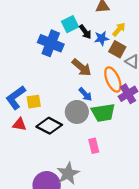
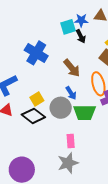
blue star: (102, 38) -> (81, 20), moved
blue cross: (51, 43) -> (36, 53), moved
yellow square: (34, 102) -> (37, 99), moved, turned -32
gray star: (68, 173) -> (68, 163), moved

